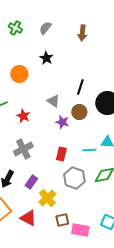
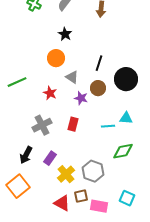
orange circle: (19, 74) -> (56, 58), moved
red star: (23, 116) -> (50, 93), moved
red rectangle: (61, 154) -> (73, 124), moved
gray hexagon: (74, 178) -> (93, 171), moved
red triangle: (28, 218) -> (62, 203), moved

